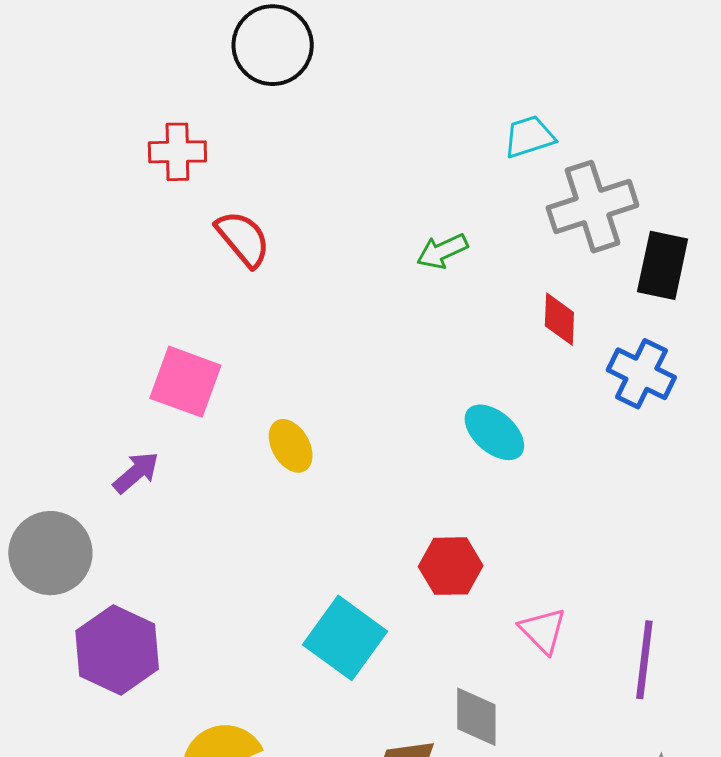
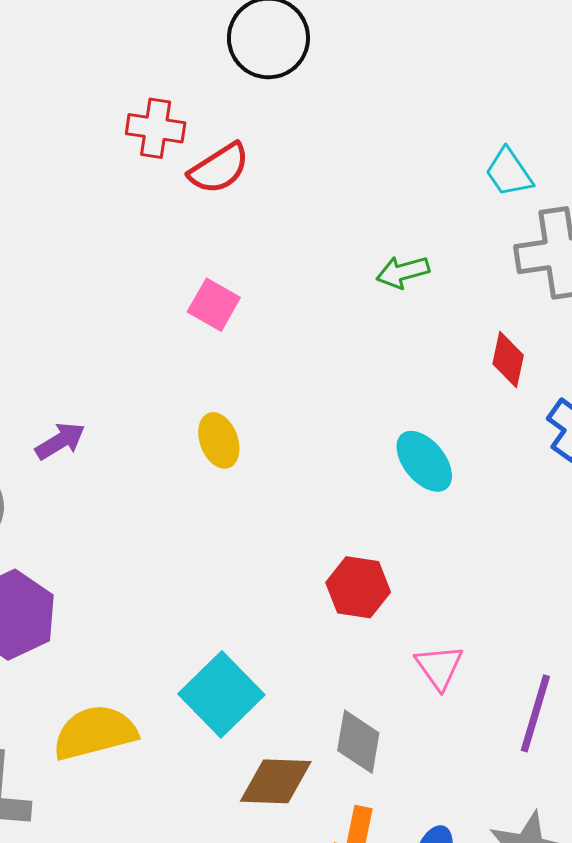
cyan trapezoid: (529, 137) -> (509, 172), turned -116
red semicircle: (243, 239) -> (219, 169), moved, turned 88
pink square: (185, 382) -> (214, 305), moved, size x0.7
cyan square: (345, 638) -> (221, 694), moved

